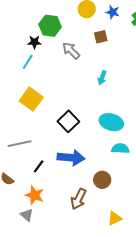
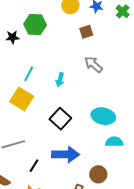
black star: (34, 42) -> (12, 37), moved
gray arrow: (71, 51) -> (93, 64), moved
cyan line: (28, 62) -> (29, 74), moved
cyan arrow: (102, 78) -> (60, 80), moved

